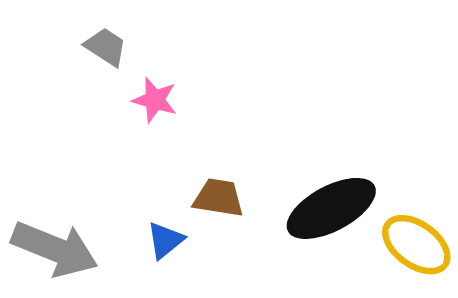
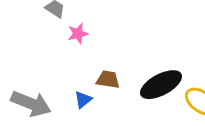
pink star: (155, 100) -> (78, 34), turned -30

